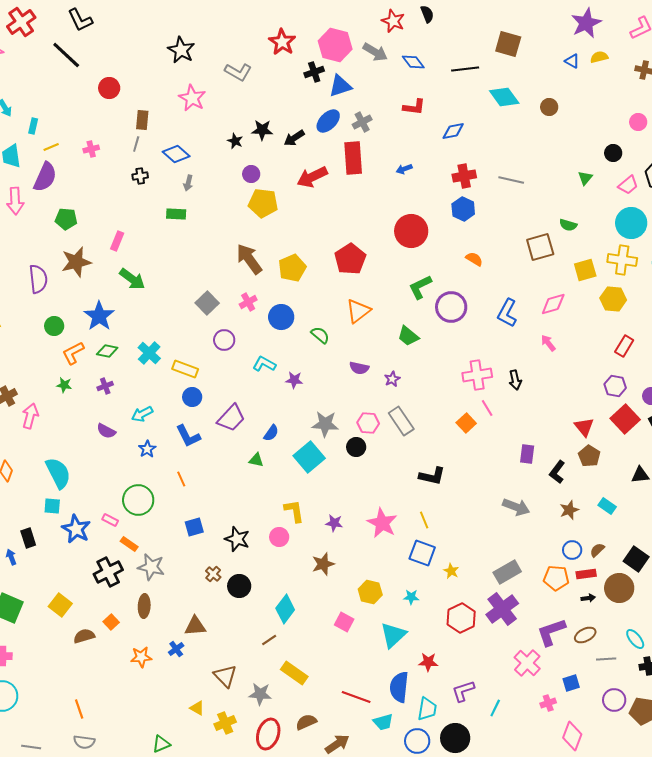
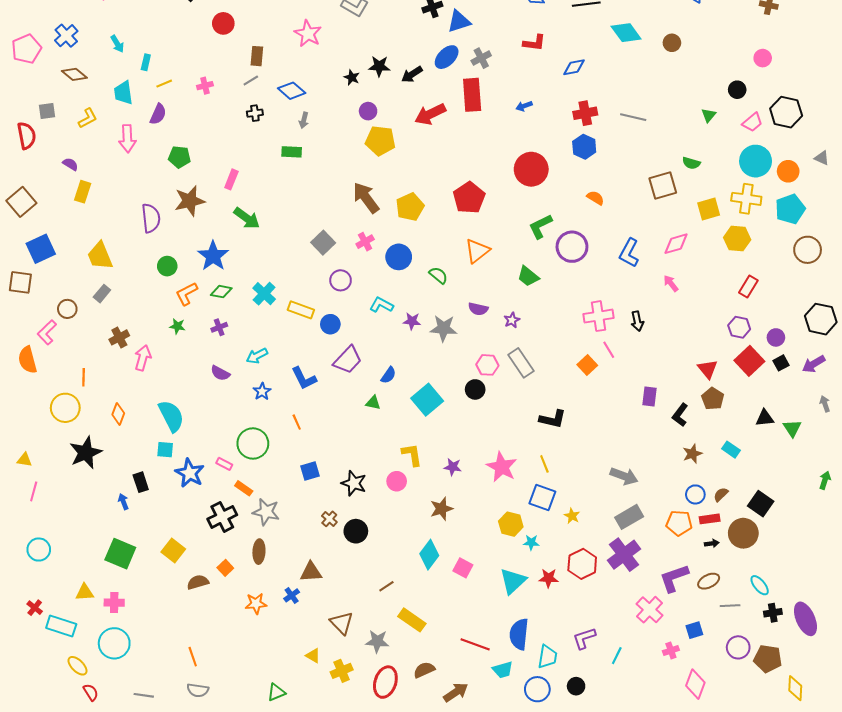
gray line: (136, 144) -> (251, 81), turned 42
purple semicircle: (45, 177) -> (158, 114), size x0.7
blue circle: (192, 397) -> (330, 324), moved
gray star: (325, 424) -> (444, 328), moved
gray arrow: (516, 507) -> (624, 476), moved
yellow hexagon: (370, 592) -> (511, 524), moved
cyan diamond: (285, 609) -> (429, 555), moved
red star: (428, 662) -> (549, 578), moved
black circle: (455, 738) -> (576, 686), size x0.6

